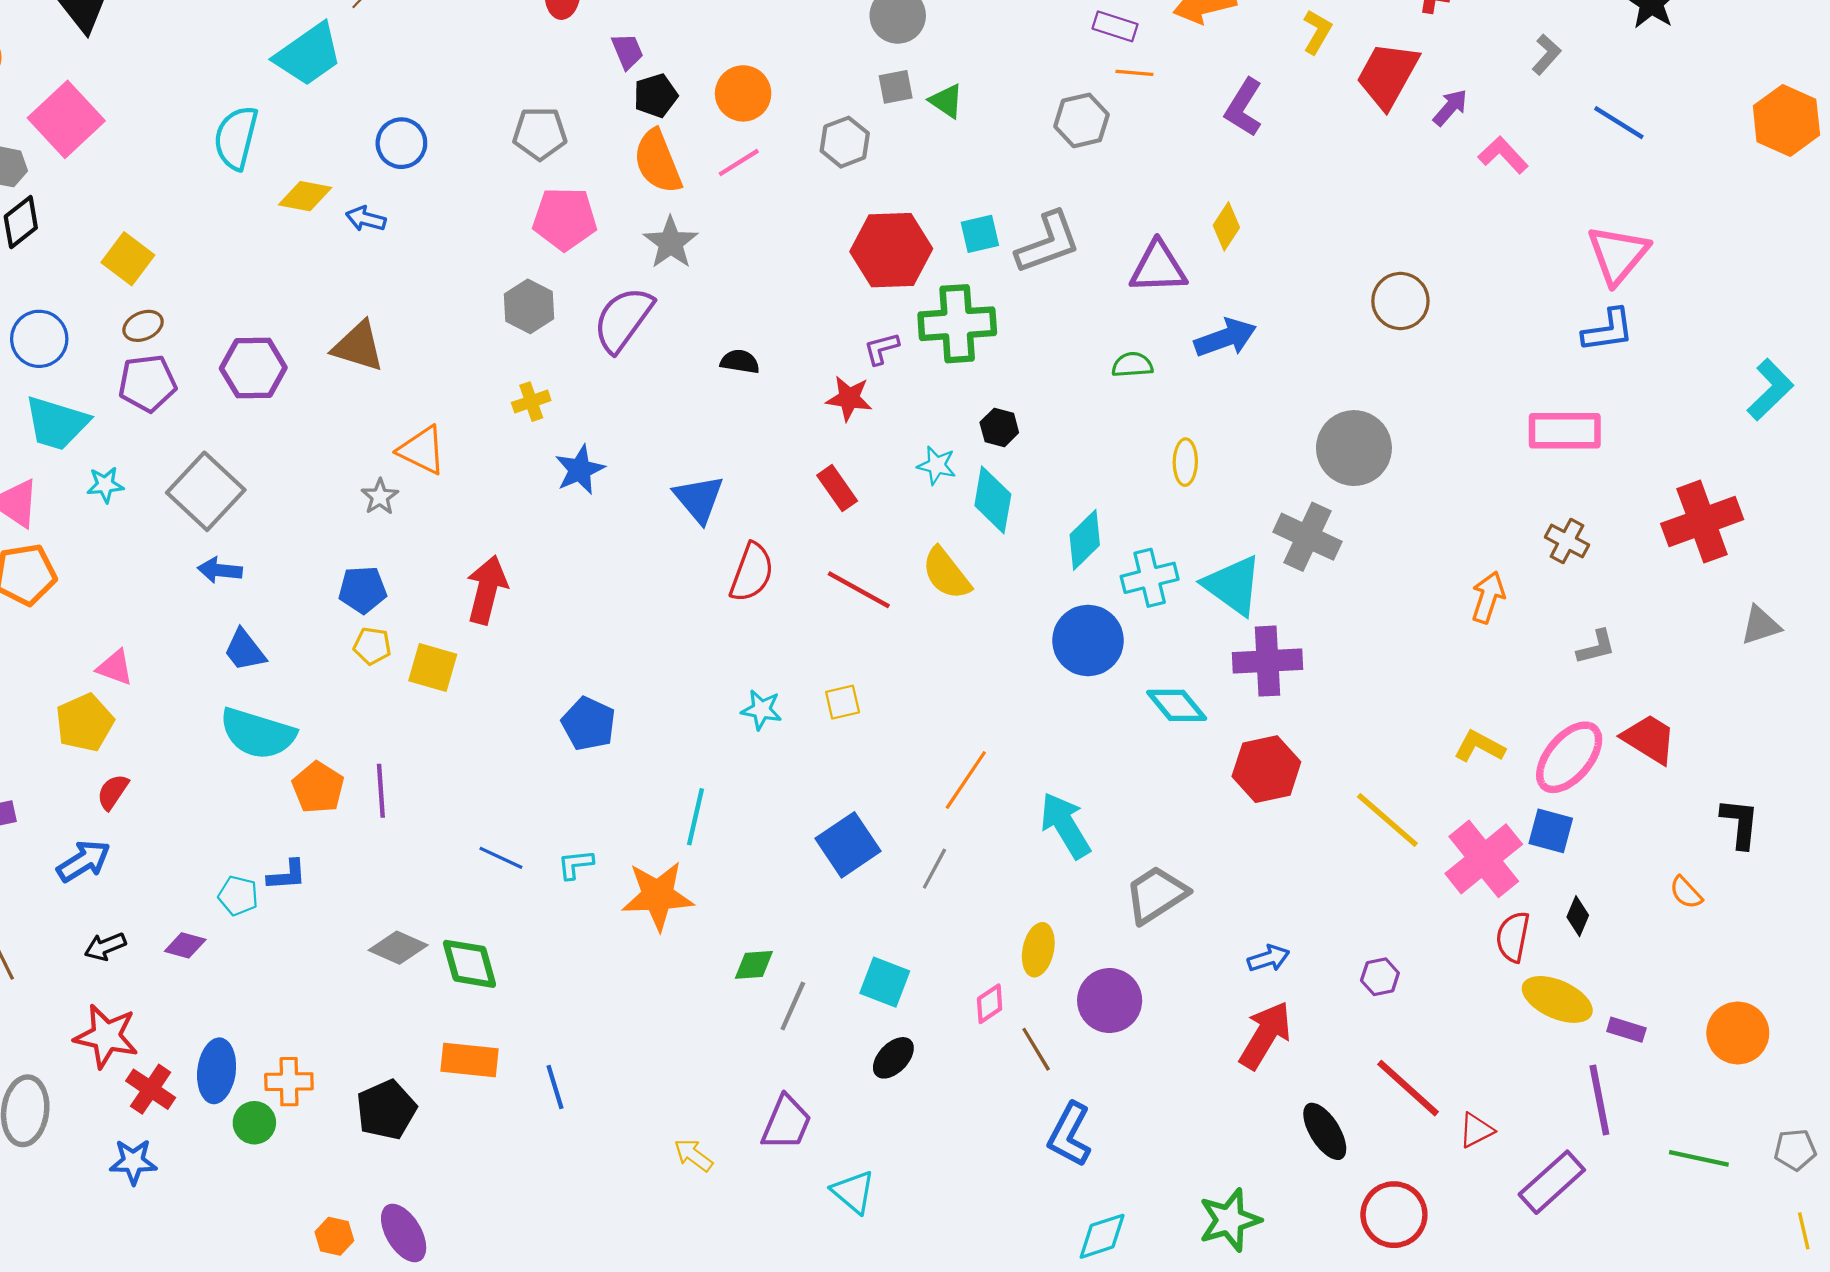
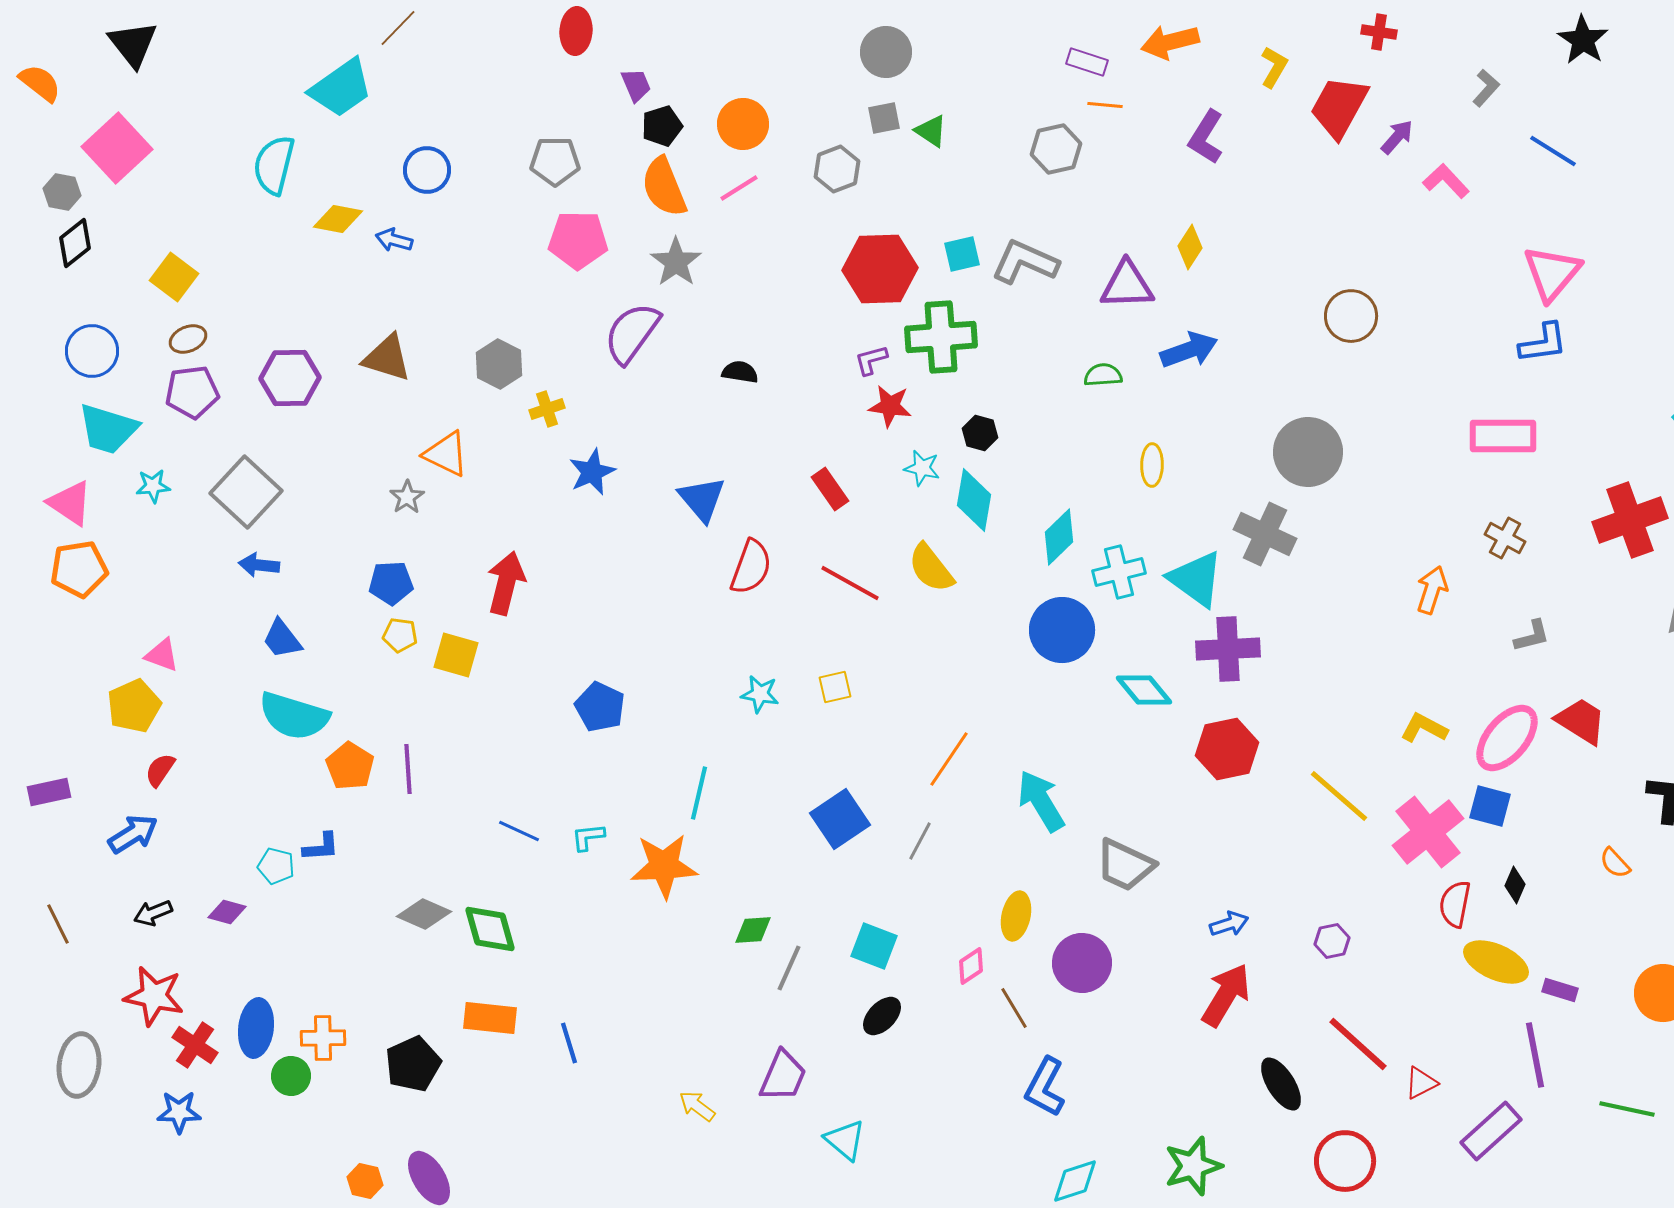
gray L-shape: (1048, 243) -> (1025, 262), turned -136
gray hexagon: (529, 306) -> (499, 364), moved
red star: (849, 398) -> (890, 406), moved
gray trapezoid: (1156, 895) -> (1125, 865), turned -122

